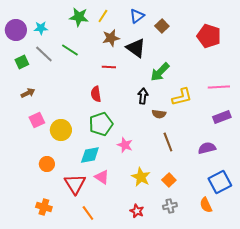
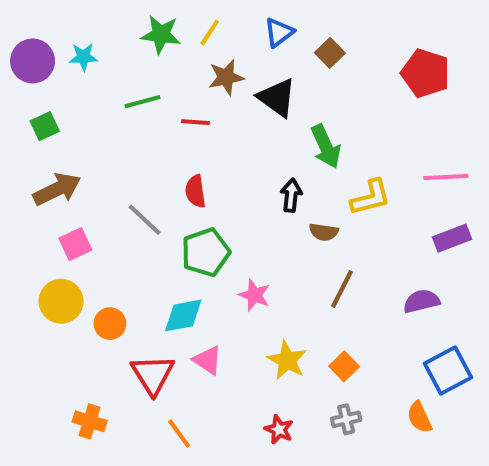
green line: (70, 50) -> (143, 102), turned -48
gray line: (44, 54) -> (145, 220), moved
red line: (109, 67) -> (195, 122), moved
green arrow: (160, 72) -> (326, 146), turned -70
brown arrow: (28, 93) -> (57, 189), size x1.6
yellow circle: (61, 130) -> (61, 301), moved
brown line: (168, 142) -> (342, 289), turned 48
orange circle: (47, 164) -> (110, 324), moved

